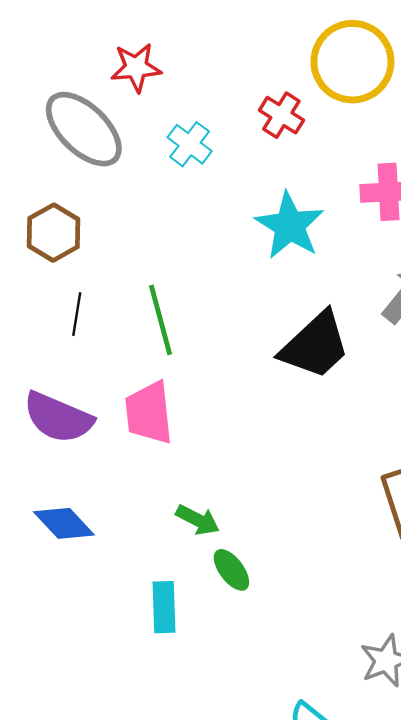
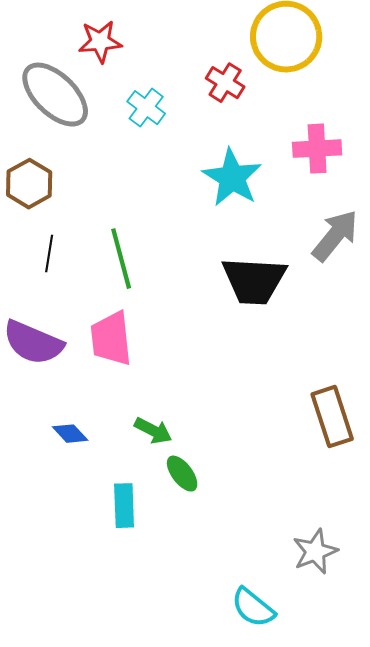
black trapezoid: (315, 345) -> (254, 281), turned 46
blue diamond: (64, 523) -> (70, 434), moved, size x0.7

